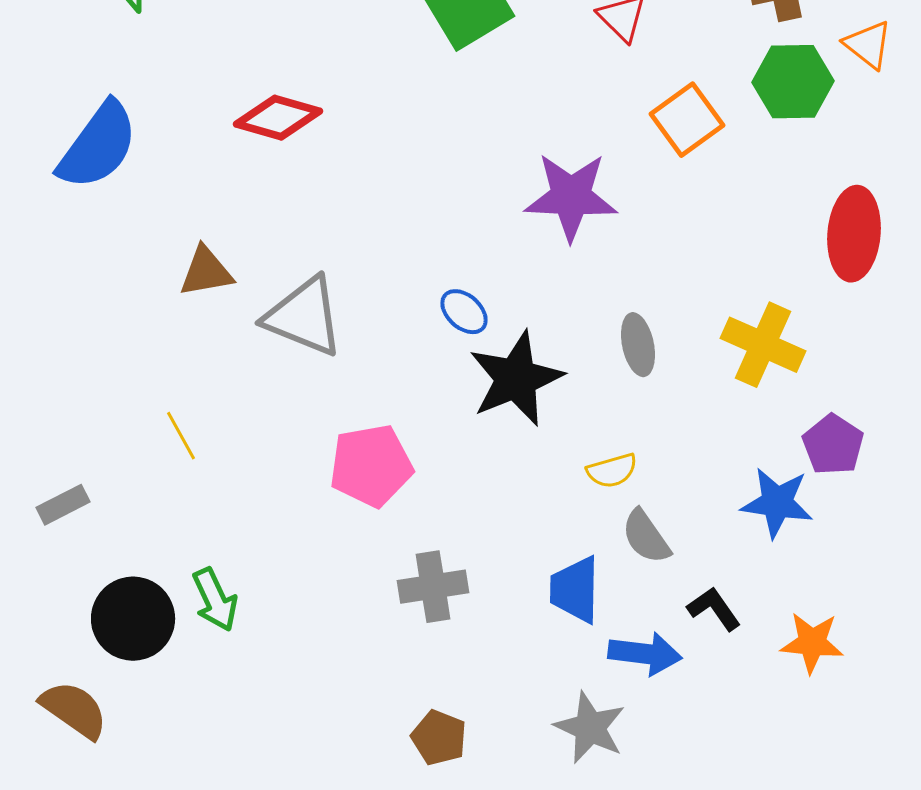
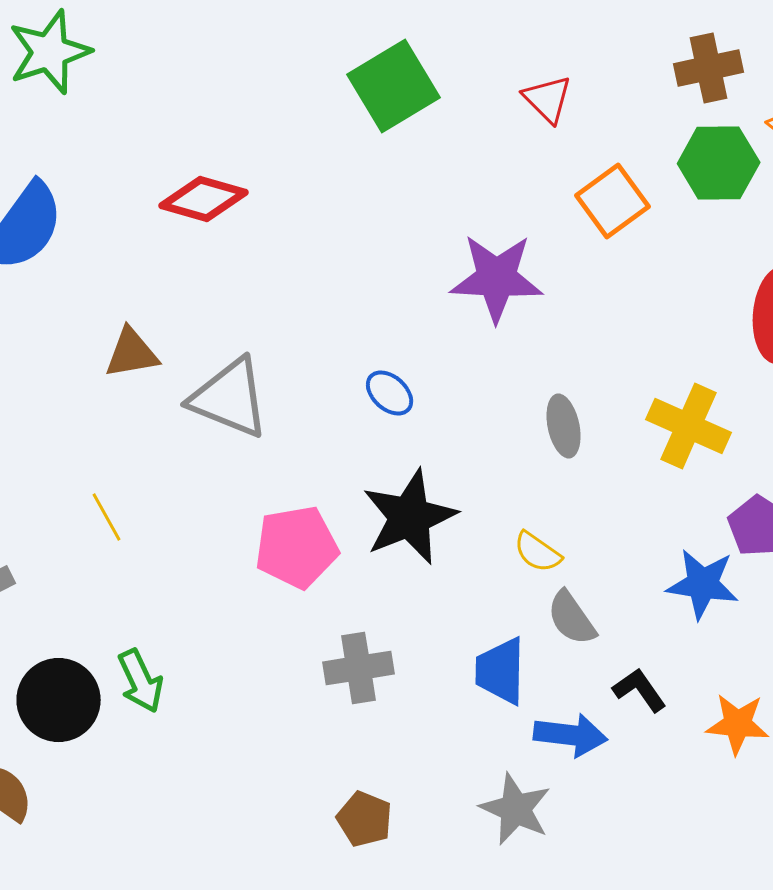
black star: (516, 379) -> (410, 517), moved
yellow semicircle: (612, 471) -> (538, 552), turned 51

